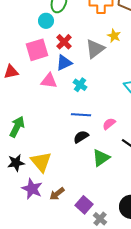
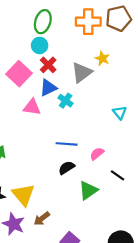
cyan circle: (46, 21) -> (40, 45), moved
pink square: (37, 50) -> (19, 74), turned -30
cyan cross: (80, 85) -> (66, 101), moved
brown arrow: (57, 194) -> (42, 219), moved

